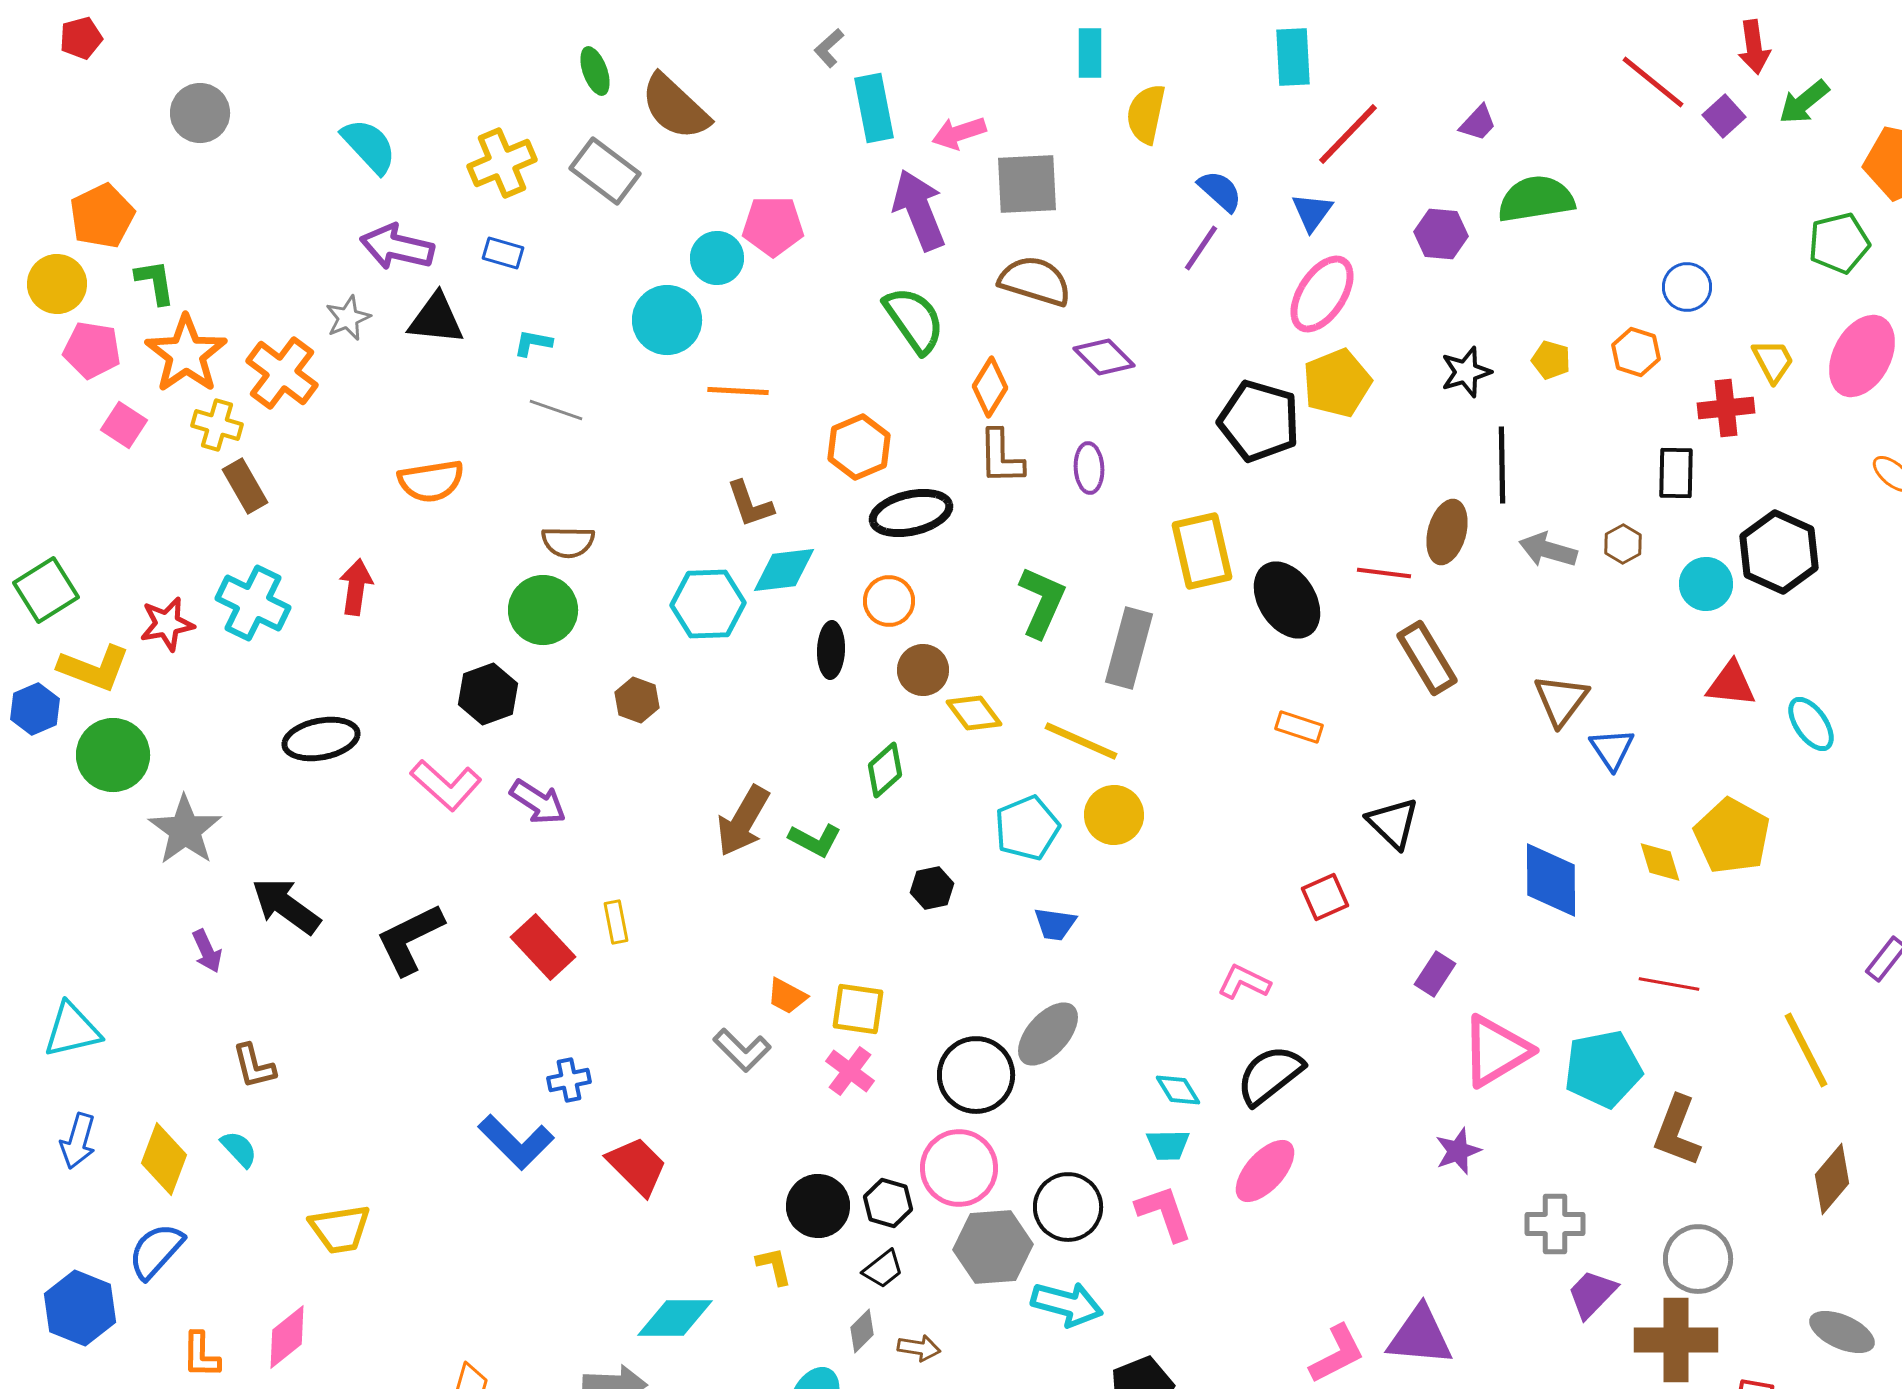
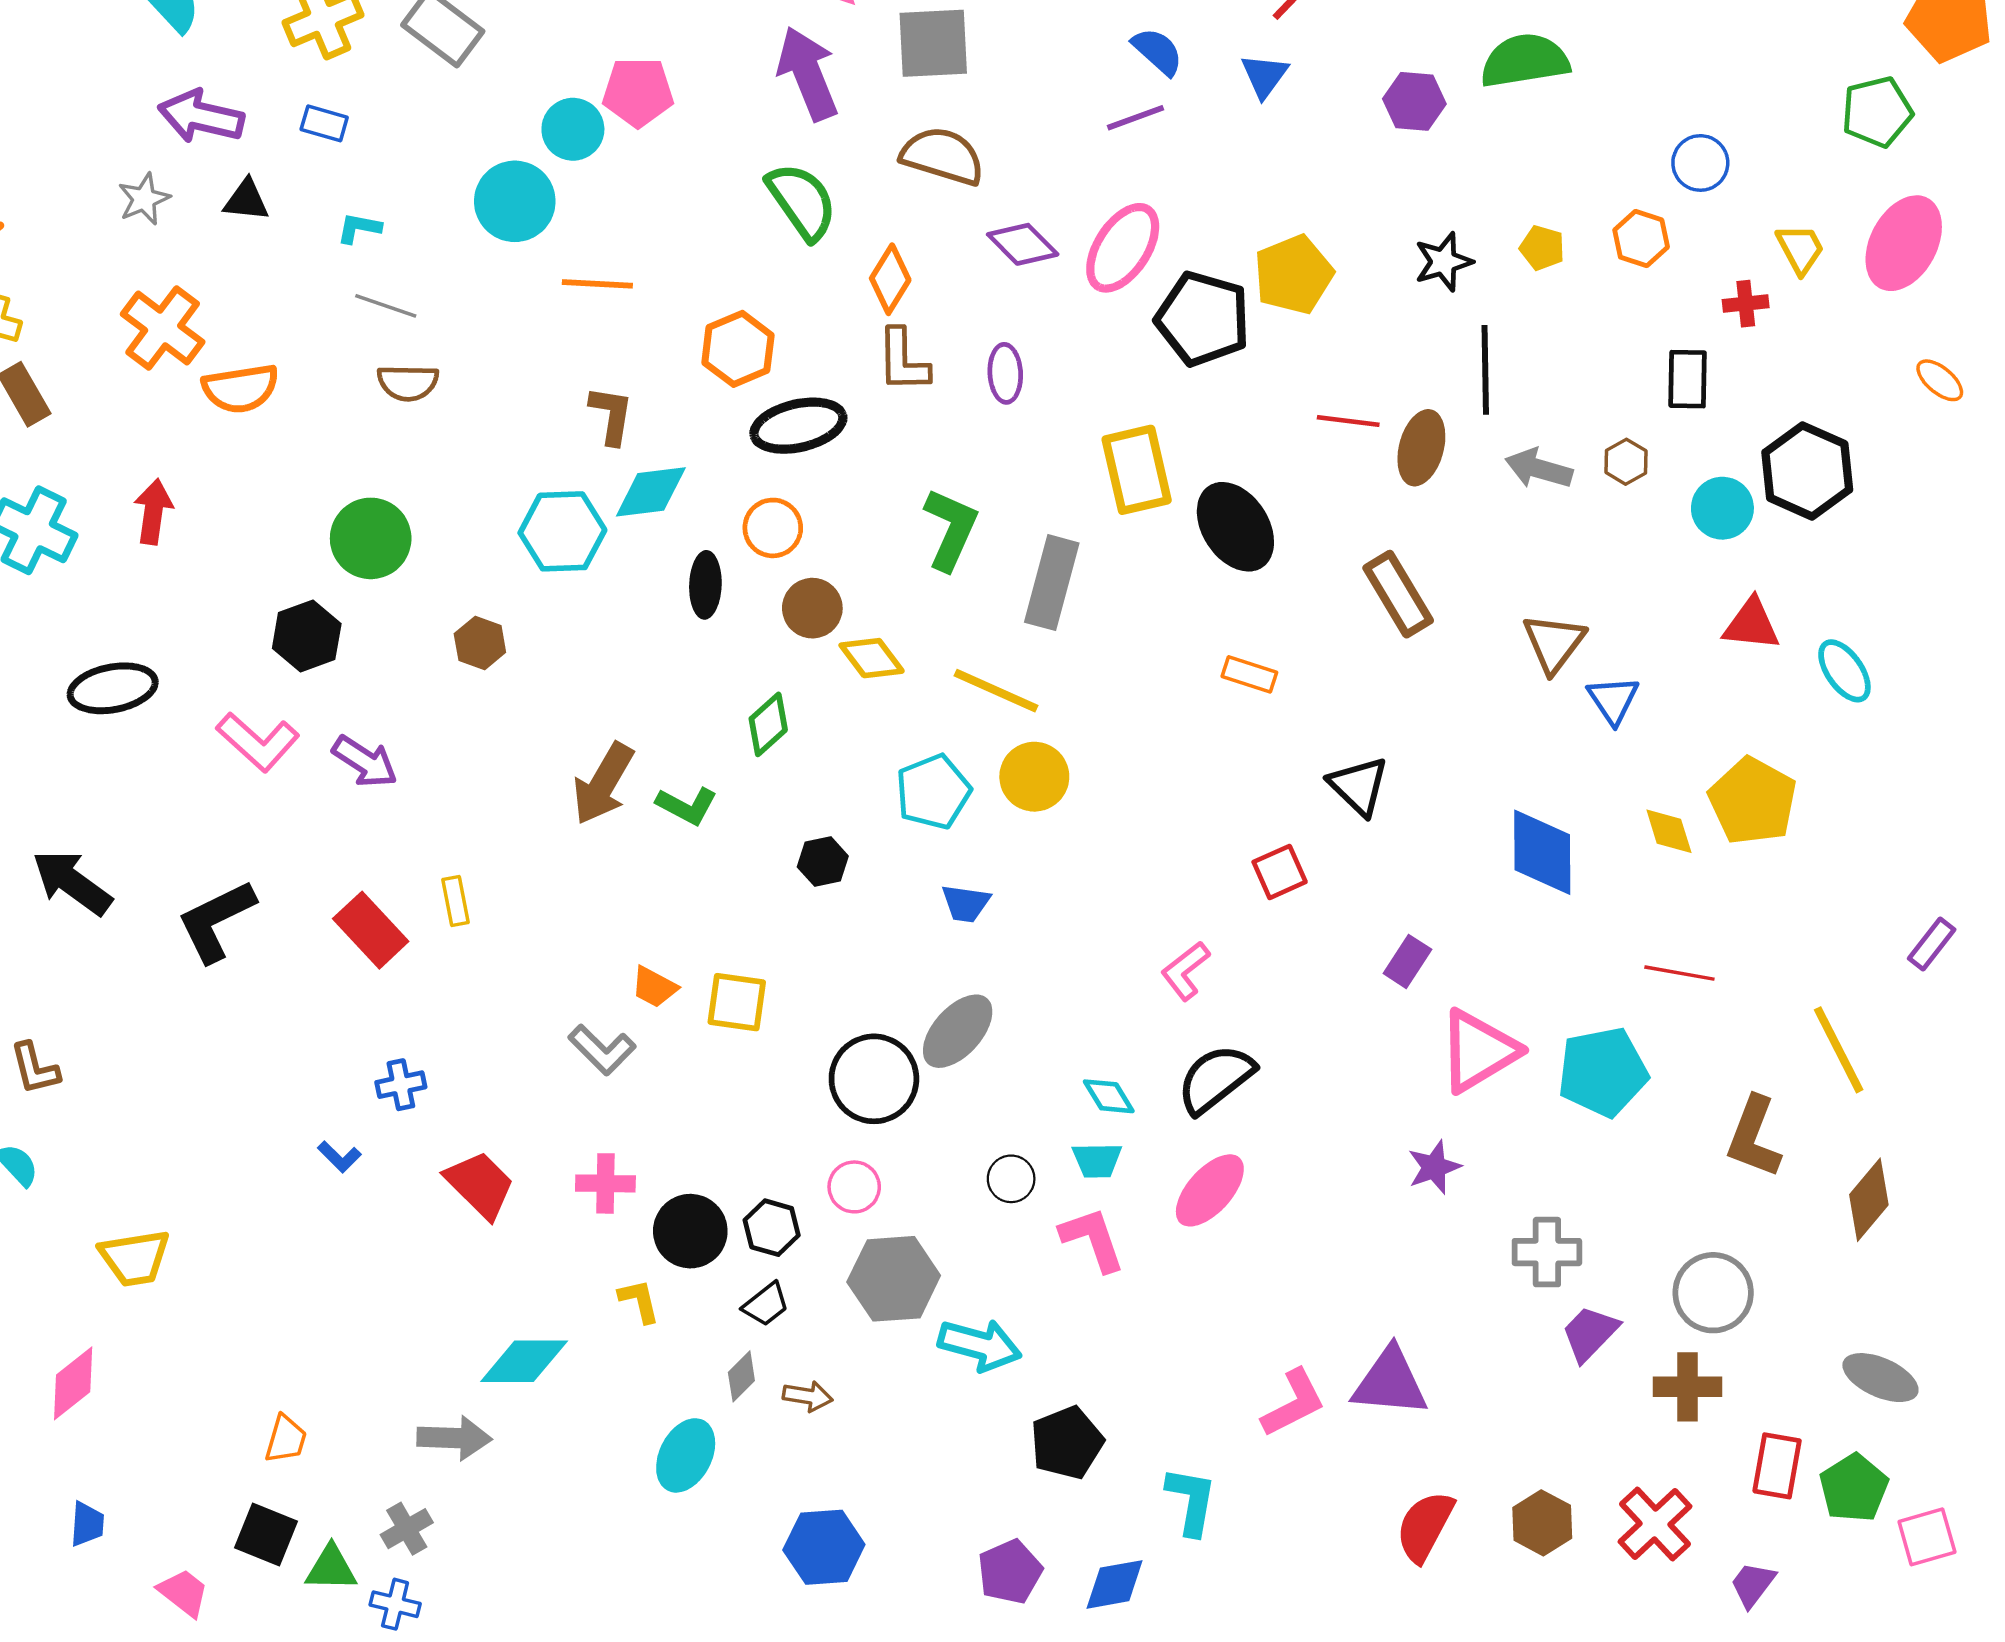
purple line: (1201, 248) -> (1135, 118), turned 36
pink ellipse: (1322, 294) -> (1123, 248), moved
black triangle: (436, 319) -> (246, 200), size x0.7
orange cross: (282, 373) -> (163, 328), moved
red cross: (1726, 408) -> (1746, 304), size x0.7
brown L-shape: (750, 504) -> (611, 415), turned -152
brown semicircle: (568, 542) -> (408, 383), moved
red line: (1384, 573) -> (1348, 421), moved
pink L-shape: (1244, 982) -> (1185, 971), turned -64
pink cross: (850, 1071) -> (605, 1183), moved, turned -36
brown L-shape: (1677, 1131) -> (1754, 1137), moved
blue L-shape: (516, 1142) -> (339, 1157), size x0.5
pink circle: (959, 1168) -> (854, 1187), size x0.6
black circle: (1068, 1207) -> (1011, 1179), moved, size x0.6
brown cross: (1676, 1340) -> (1688, 1387), size x0.7

